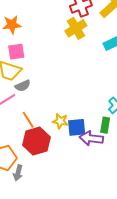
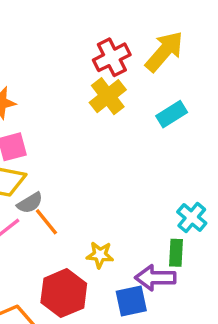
orange line: (28, 120) -> (46, 222), moved
blue square: (77, 127) -> (131, 301), moved

